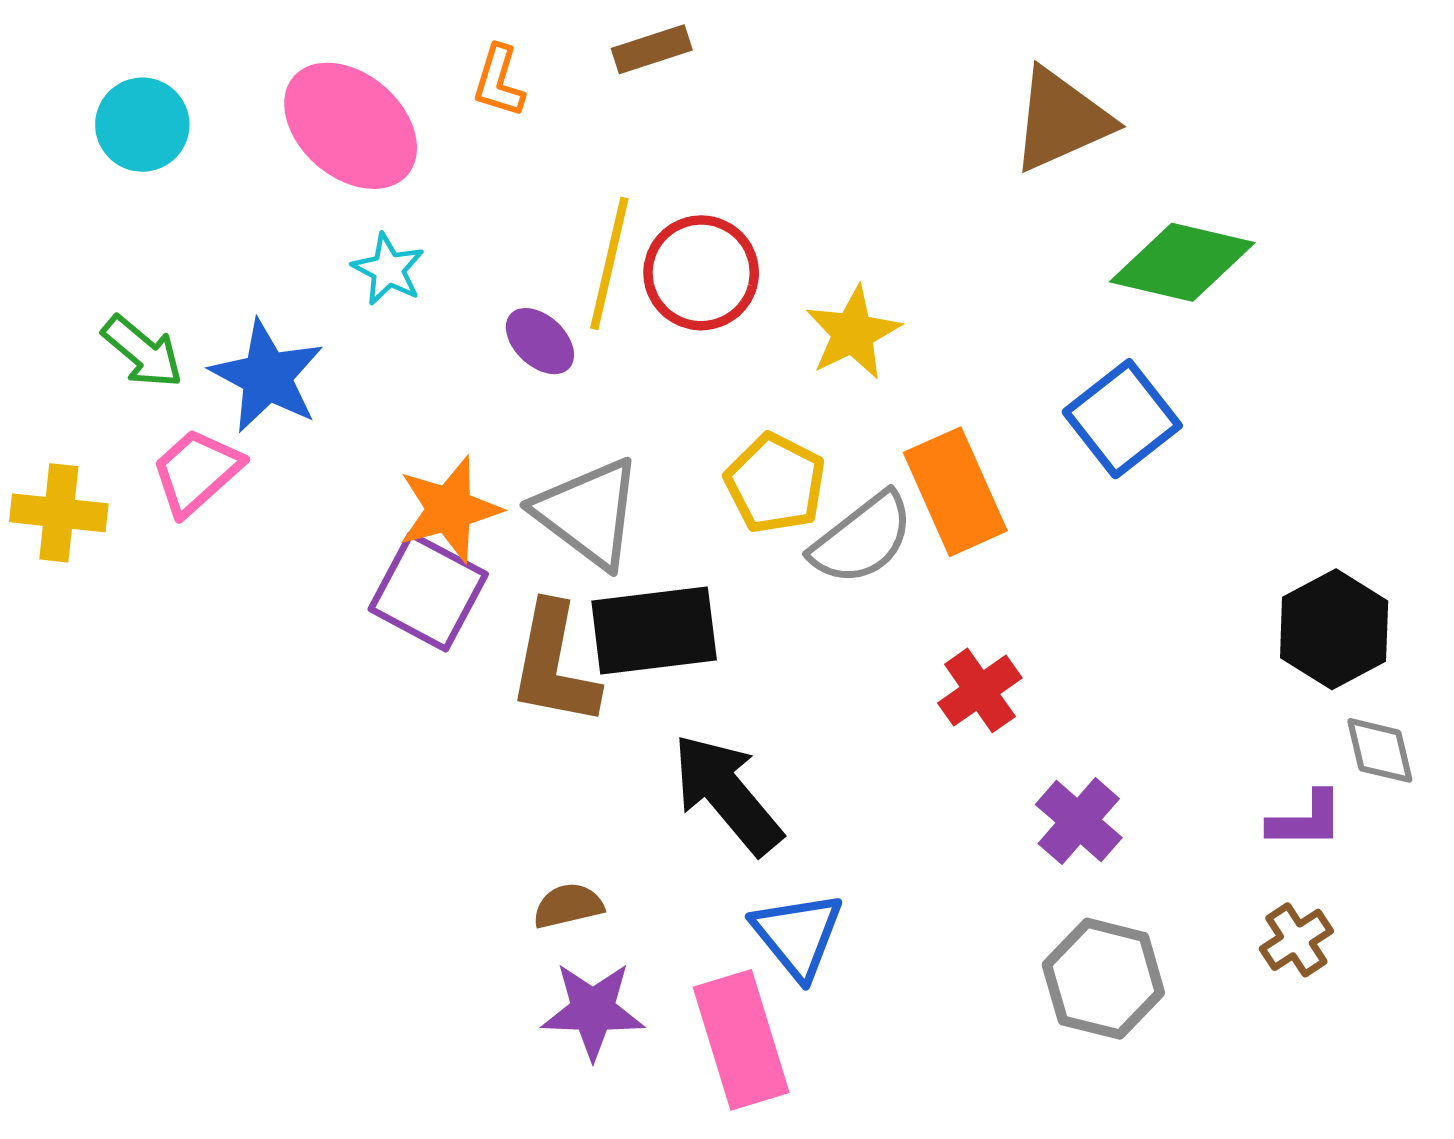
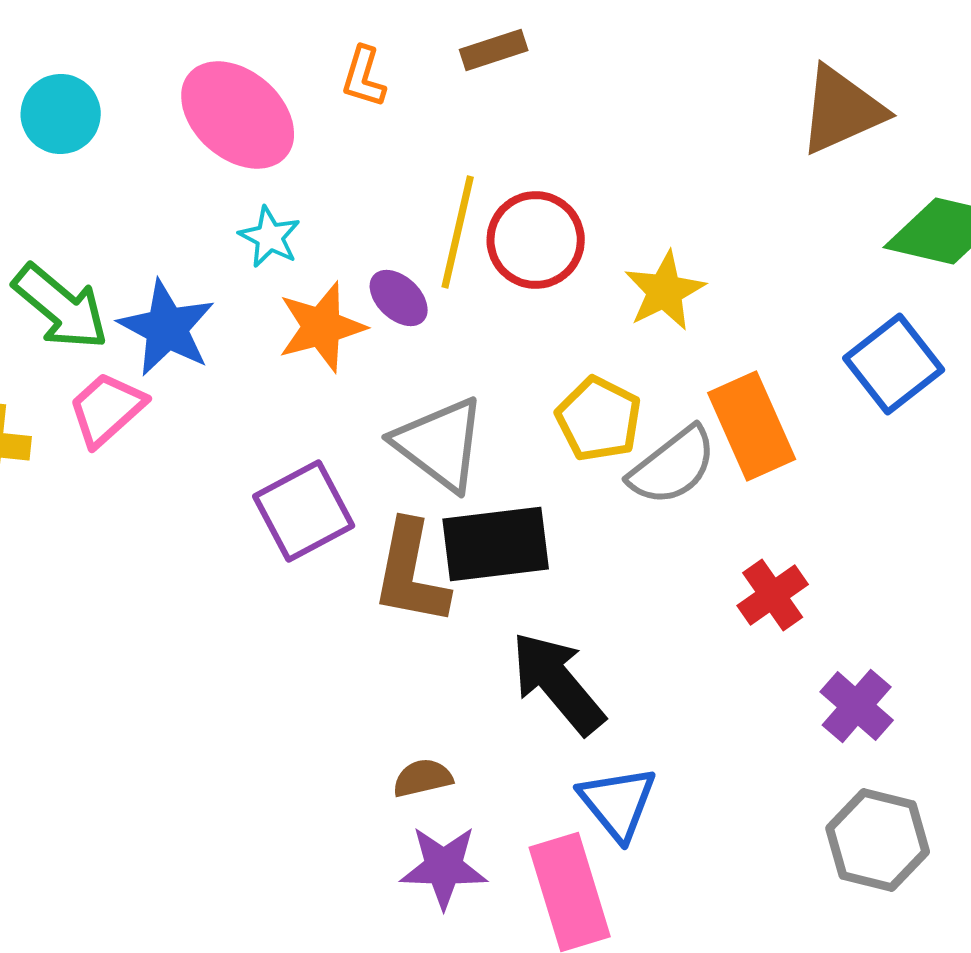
green arrow: (142, 352) -> (61, 307), size x1.4
orange star: (449, 509) -> (322, 327), moved
purple square: (428, 592) -> (304, 511), turned 34

